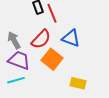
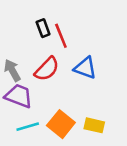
orange square: (52, 59) -> (61, 124), moved
cyan line: (16, 80) -> (28, 127), moved

